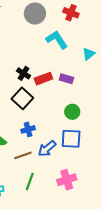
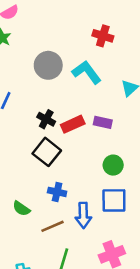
gray circle: (35, 13) -> (48, 65), moved
blue cross: (28, 129) -> (57, 192), turned 32
blue arrow: (47, 149) -> (83, 215), turned -48

